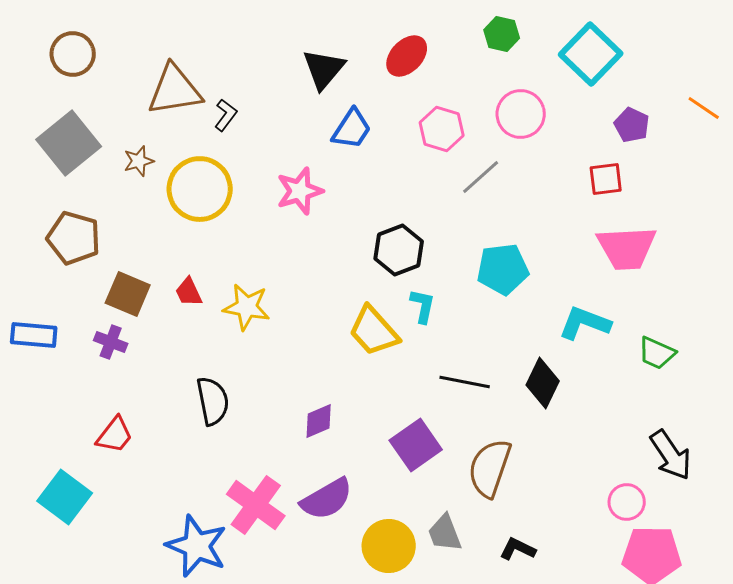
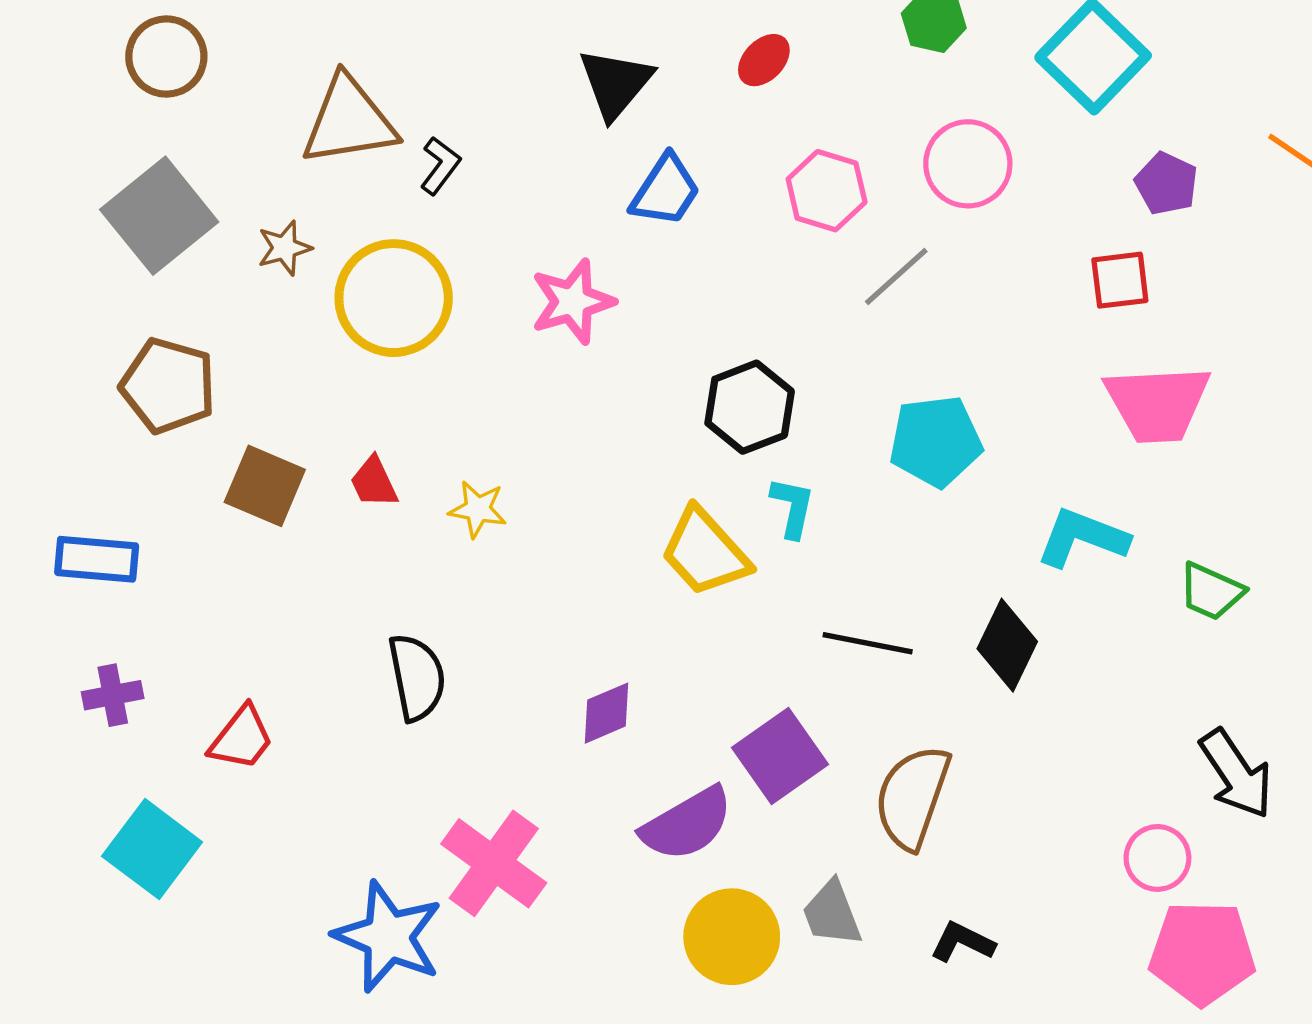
red ellipse: (407, 56) -> (764, 60), size x0.7
yellow star: (247, 307) -> (478, 509), size x0.7
purple cross: (111, 342) -> (113, 695), moved, turned -32
purple semicircle: (327, 499) -> (687, 824), moved

